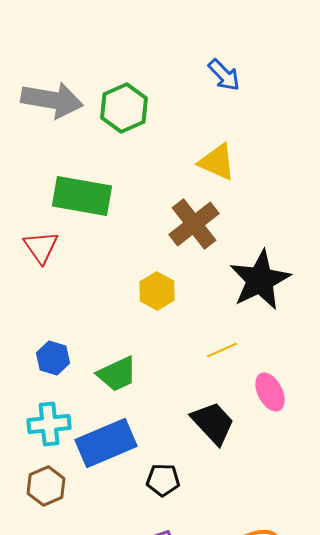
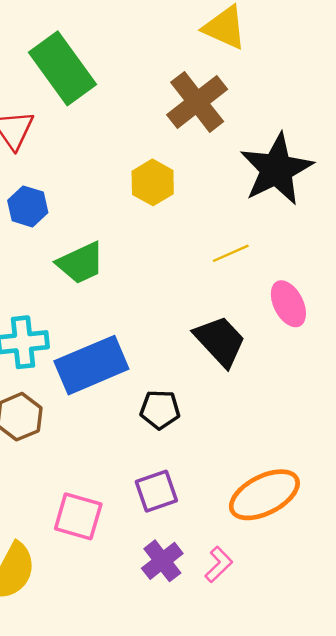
green rectangle: (82, 196) -> (63, 68), turned 44
blue hexagon: (53, 358) -> (28, 206), moved
green trapezoid: (117, 374) -> (81, 263), moved

